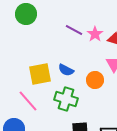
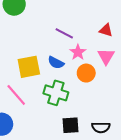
purple line: (74, 30) -> (64, 33), moved
pink star: (95, 34) -> (78, 52), moved

